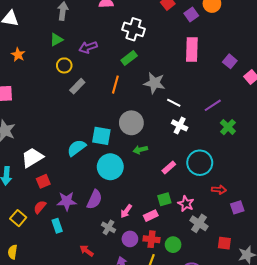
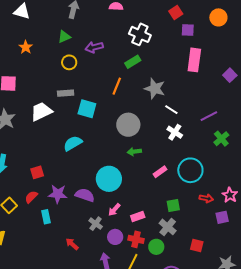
purple square: (191, 15) -> (188, 30), moved, turned 32
gray rectangle: (77, 86) -> (66, 93), moved, turned 35
cyan square: (101, 136) -> (87, 109), moved
white trapezoid: (32, 158) -> (41, 111), moved
cyan circle: (110, 167) -> (109, 179), moved
purple semicircle: (94, 199) -> (85, 195), turned -102
green square: (164, 199) -> (173, 205), moved
pink star: (186, 204) -> (230, 195), moved
gray cross: (199, 223) -> (168, 227), moved
red square: (224, 243) -> (197, 246), moved

